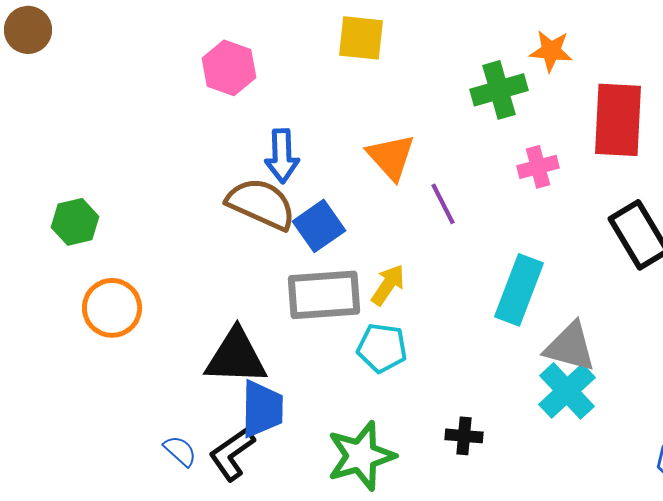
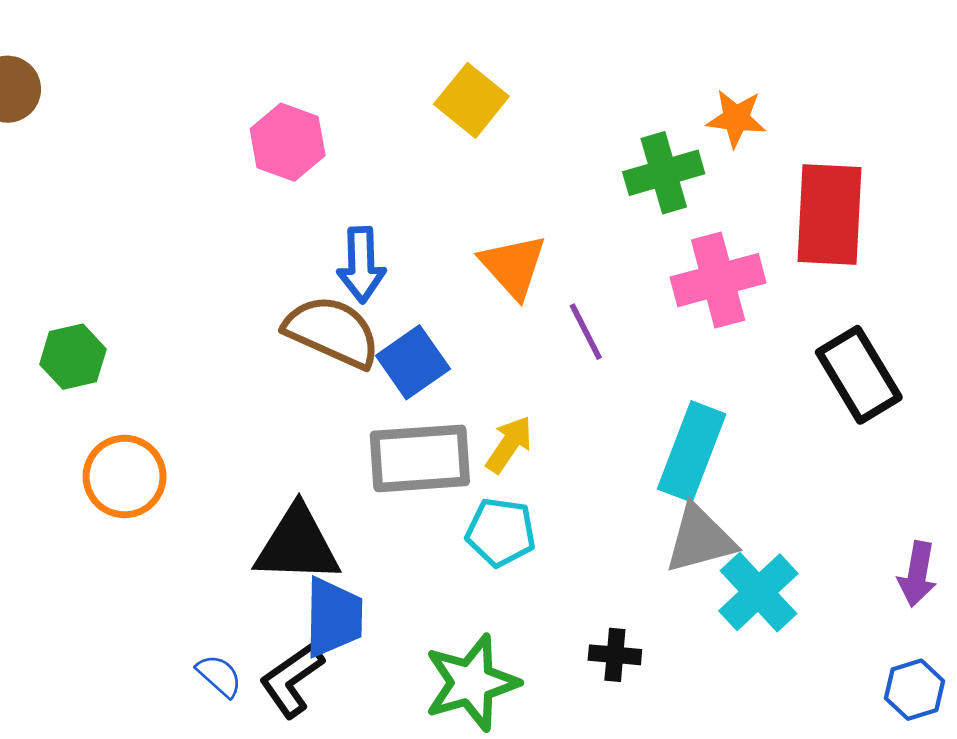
yellow square: (361, 38) -> (471, 100), turned 33
pink cross: (538, 167) -> (718, 280), size x1.6
gray triangle: (570, 347) -> (700, 539), moved, turned -30

